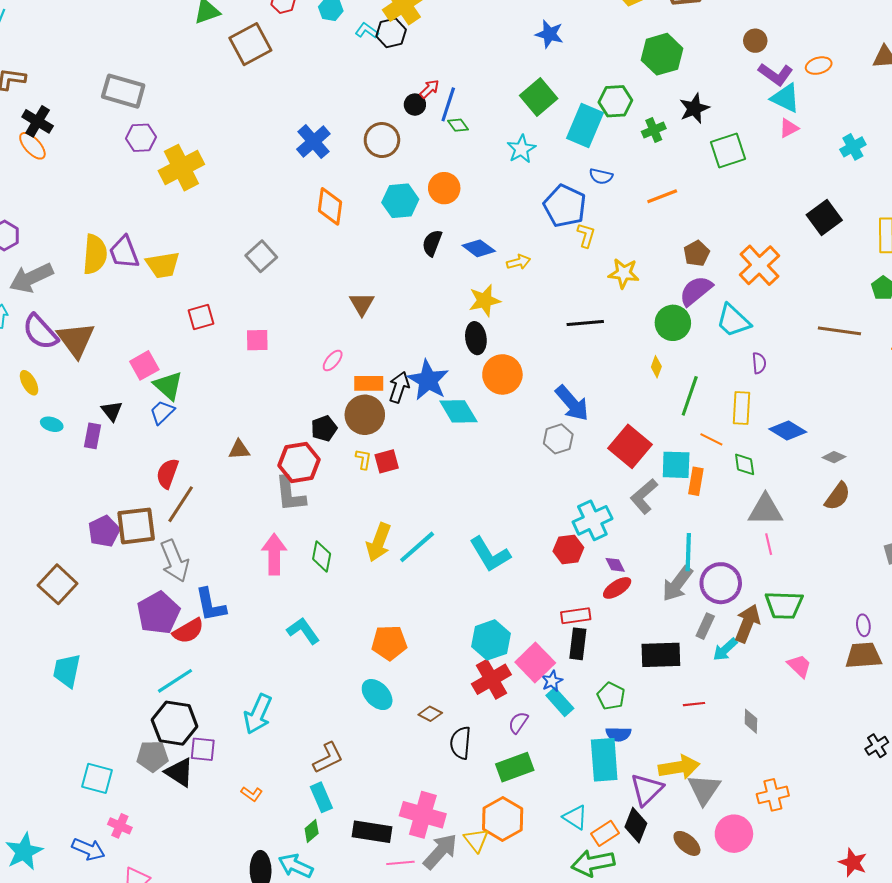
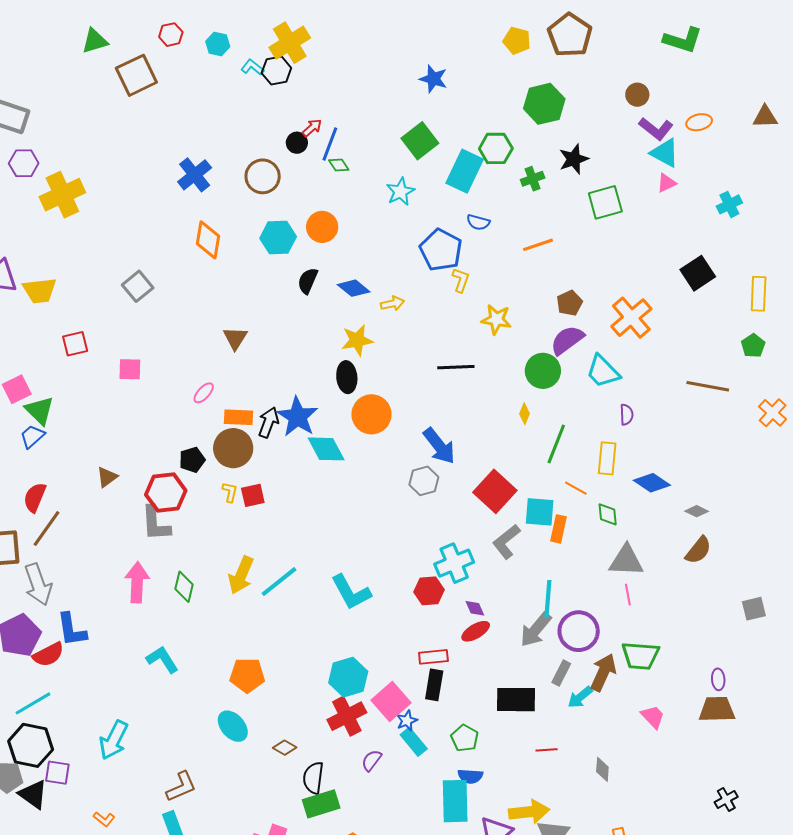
brown triangle: (239, 450) -> (107, 477), turned -35
green rectangle: (515, 767) -> (321, 804), moved

